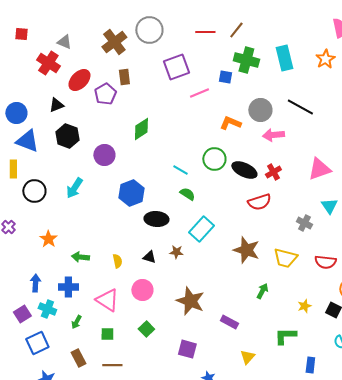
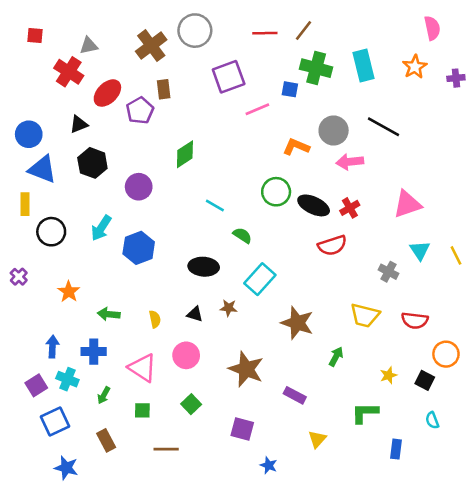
gray triangle: (64, 42) -> (89, 46), turned -35
cyan line: (180, 170) -> (215, 205), moved
blue hexagon: (131, 193) -> (139, 248), moved
brown star: (246, 250) -> (297, 323), moved
brown line: (112, 365) -> (166, 449), moved

